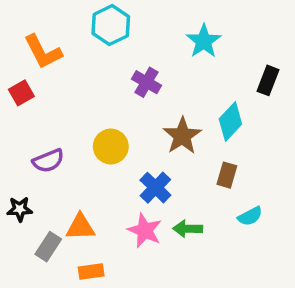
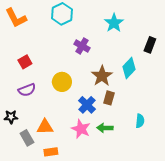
orange L-shape: (43, 52) -> (16, 18), moved
red square: (21, 93) -> (25, 62), moved
brown rectangle: (227, 175) -> (109, 98), moved
cyan semicircle: (250, 216) -> (140, 121), turned -56
gray rectangle: (48, 247) -> (27, 138), turned -63

